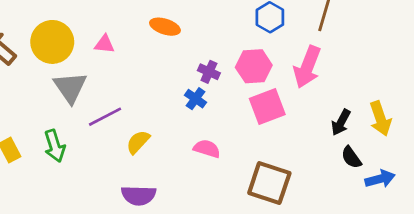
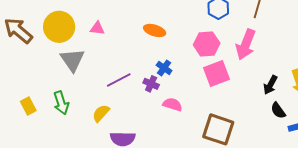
orange ellipse: (165, 27) -> (155, 30), moved
purple cross: (209, 72) -> (151, 84), moved
purple line: (105, 117) -> (119, 80), moved
yellow semicircle: (138, 142) -> (101, 113), moved

